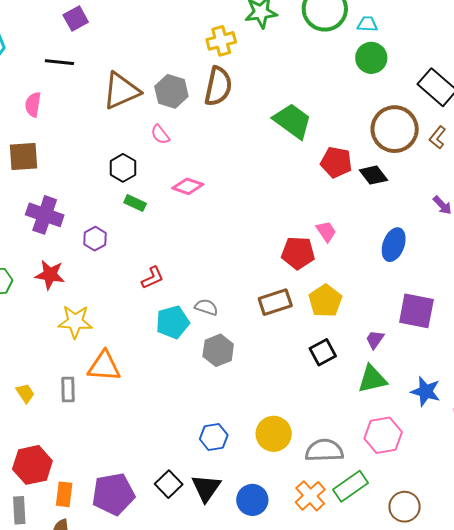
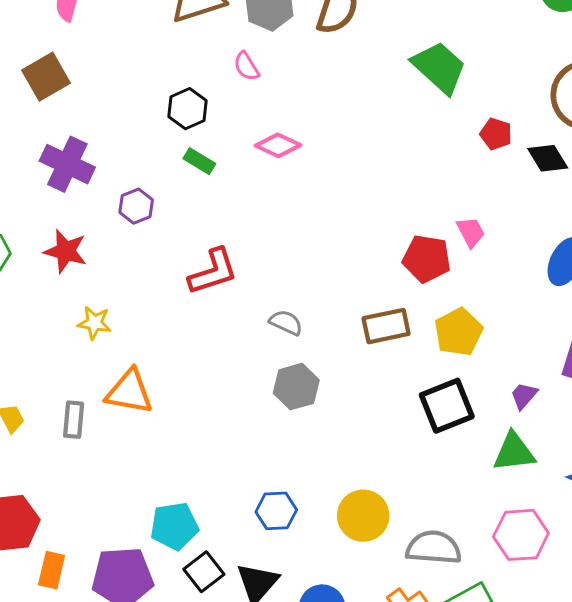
brown square: (24, 157) -> (46, 77), turned -32
red pentagon: (336, 162) -> (496, 134), size x0.7
red L-shape: (153, 278) -> (213, 272), size x1.5
yellow star: (75, 322) -> (94, 323), size x0.7
cyan pentagon: (173, 322) -> (174, 526), moved
black square: (323, 352) -> (447, 406), size x1.4

